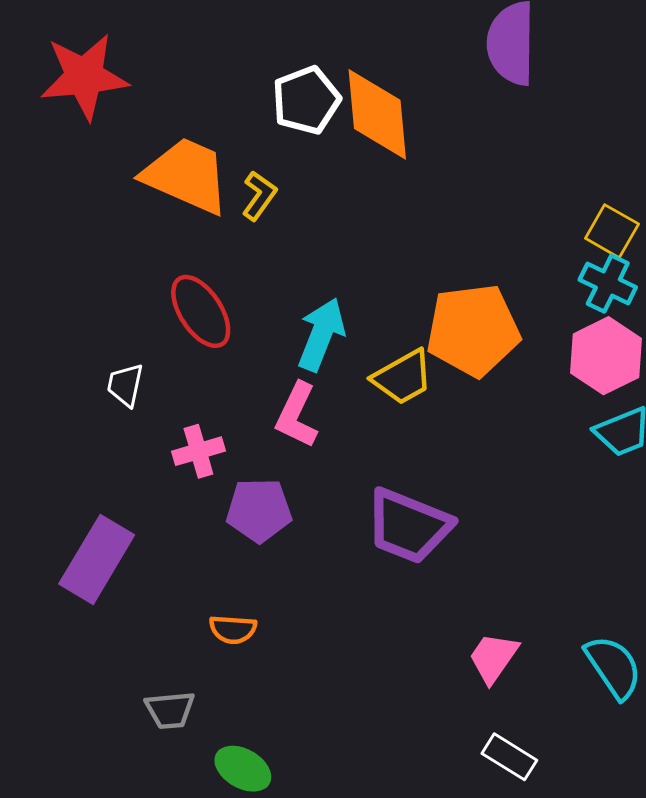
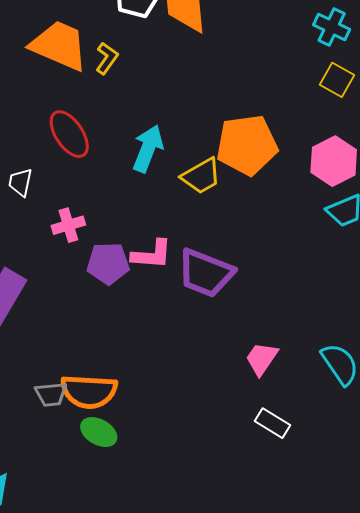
cyan cross: (608, 284) -> (332, 27), moved
pink L-shape: (297, 415) -> (152, 254), moved, turned -111
orange semicircle: (233, 629) -> (89, 391), moved, size x1.8

